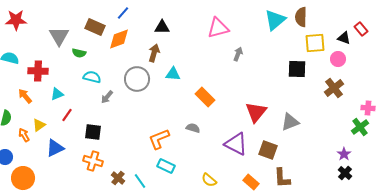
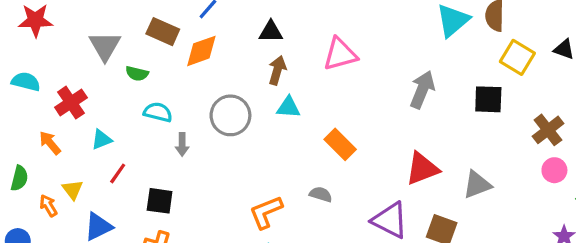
pink triangle: (218, 28) -> (340, 54), moved
yellow square: (315, 43) -> (517, 57), turned 35
brown arrow: (154, 53) -> (277, 70), moved
gray arrow: (238, 54) -> (422, 90), moved, size x1.6
pink circle: (338, 59) -> (554, 170), moved
red cross: (38, 71) -> (71, 103), turned -36
gray arrow: (107, 97) -> (182, 144), turned -40
red triangle: (256, 112) -> (422, 169), turned 30
yellow triangle: (39, 125) -> (73, 190), turned -32

